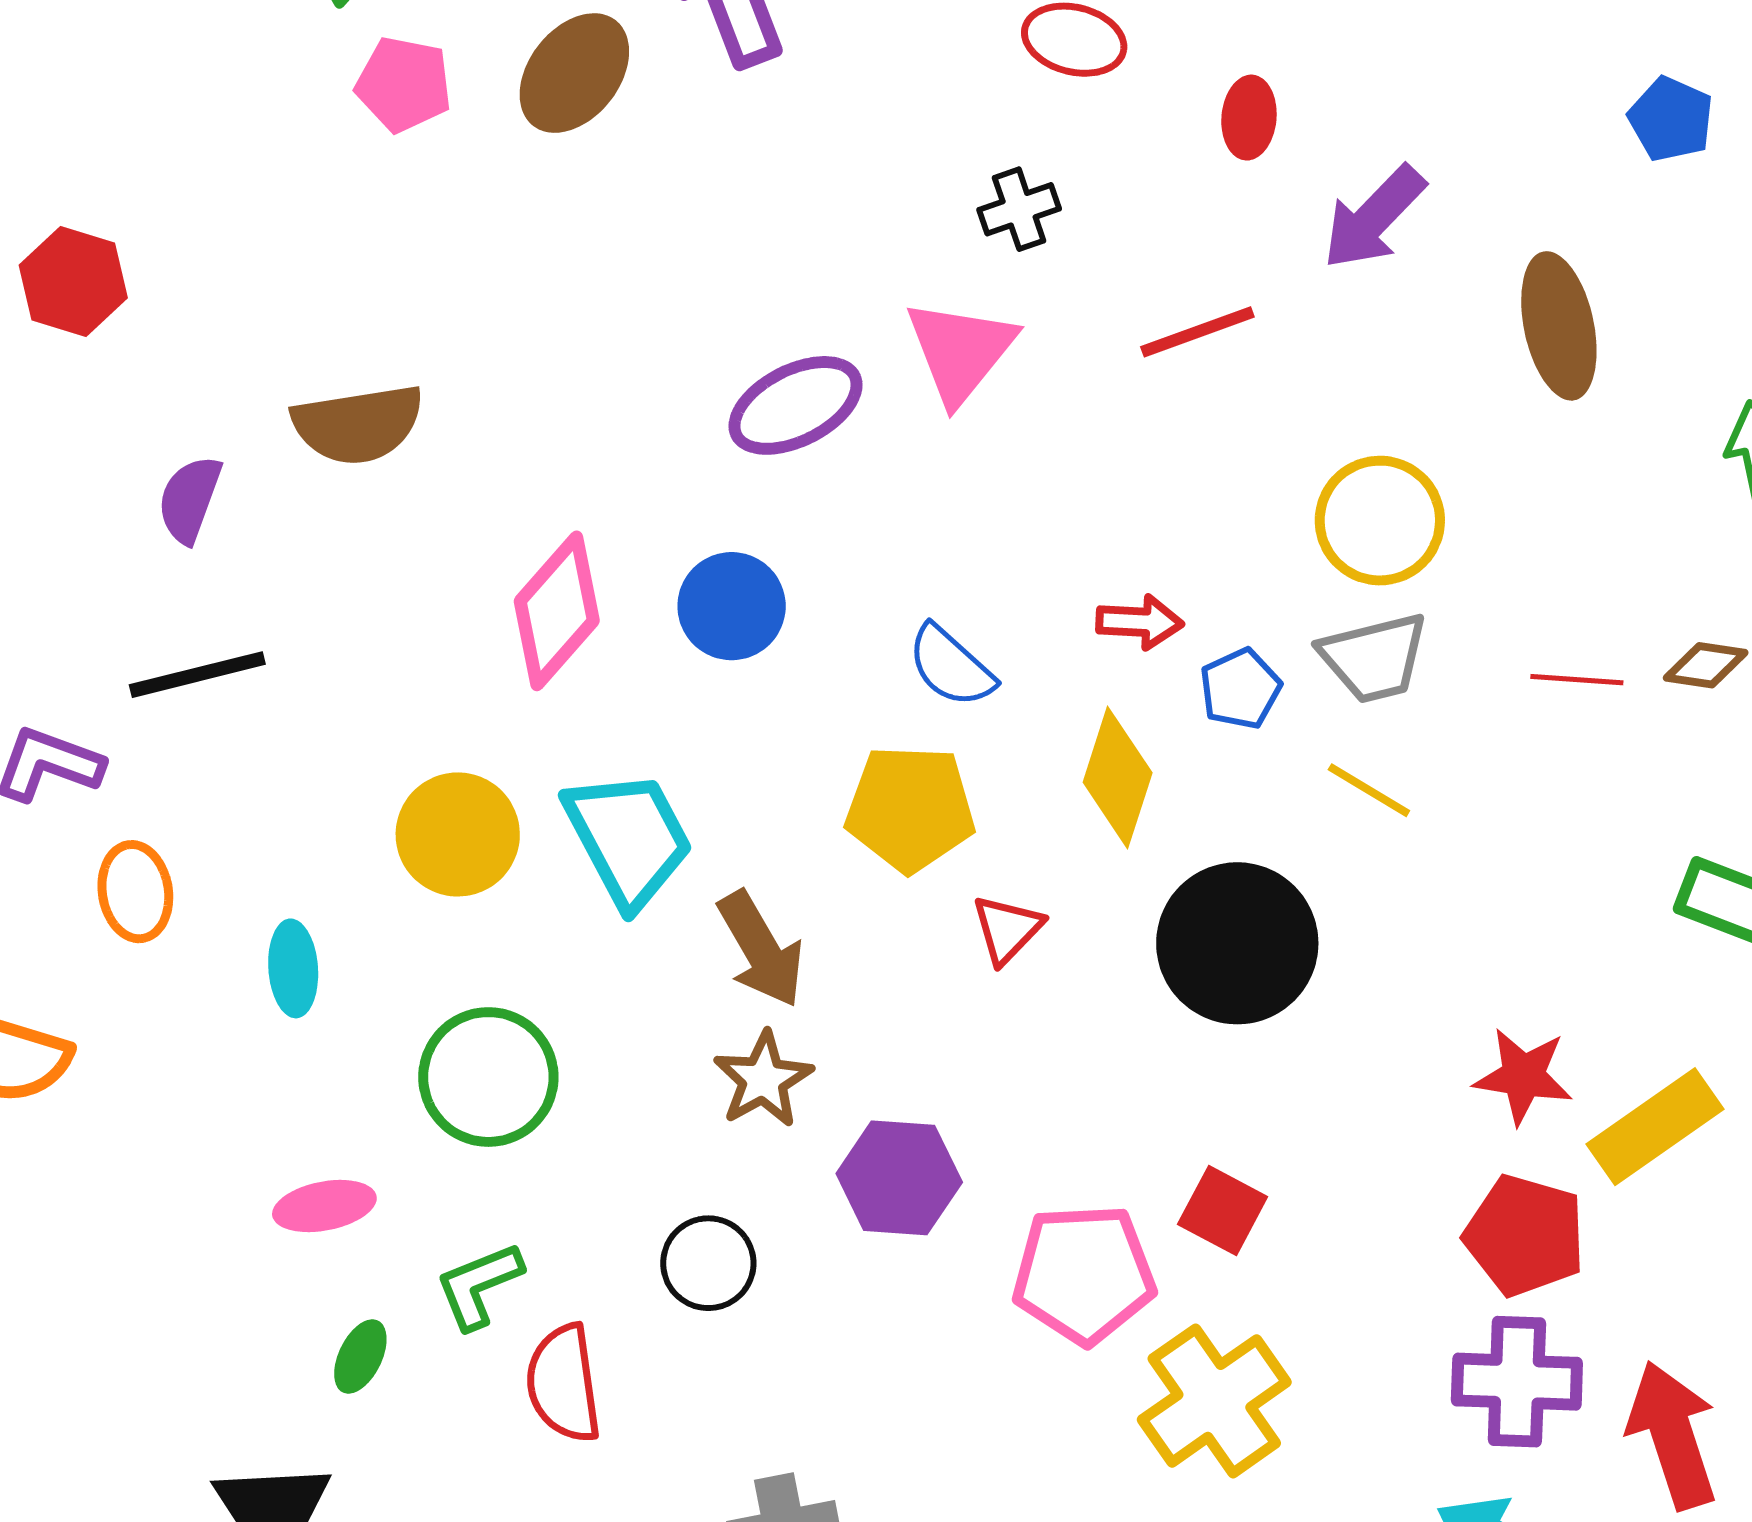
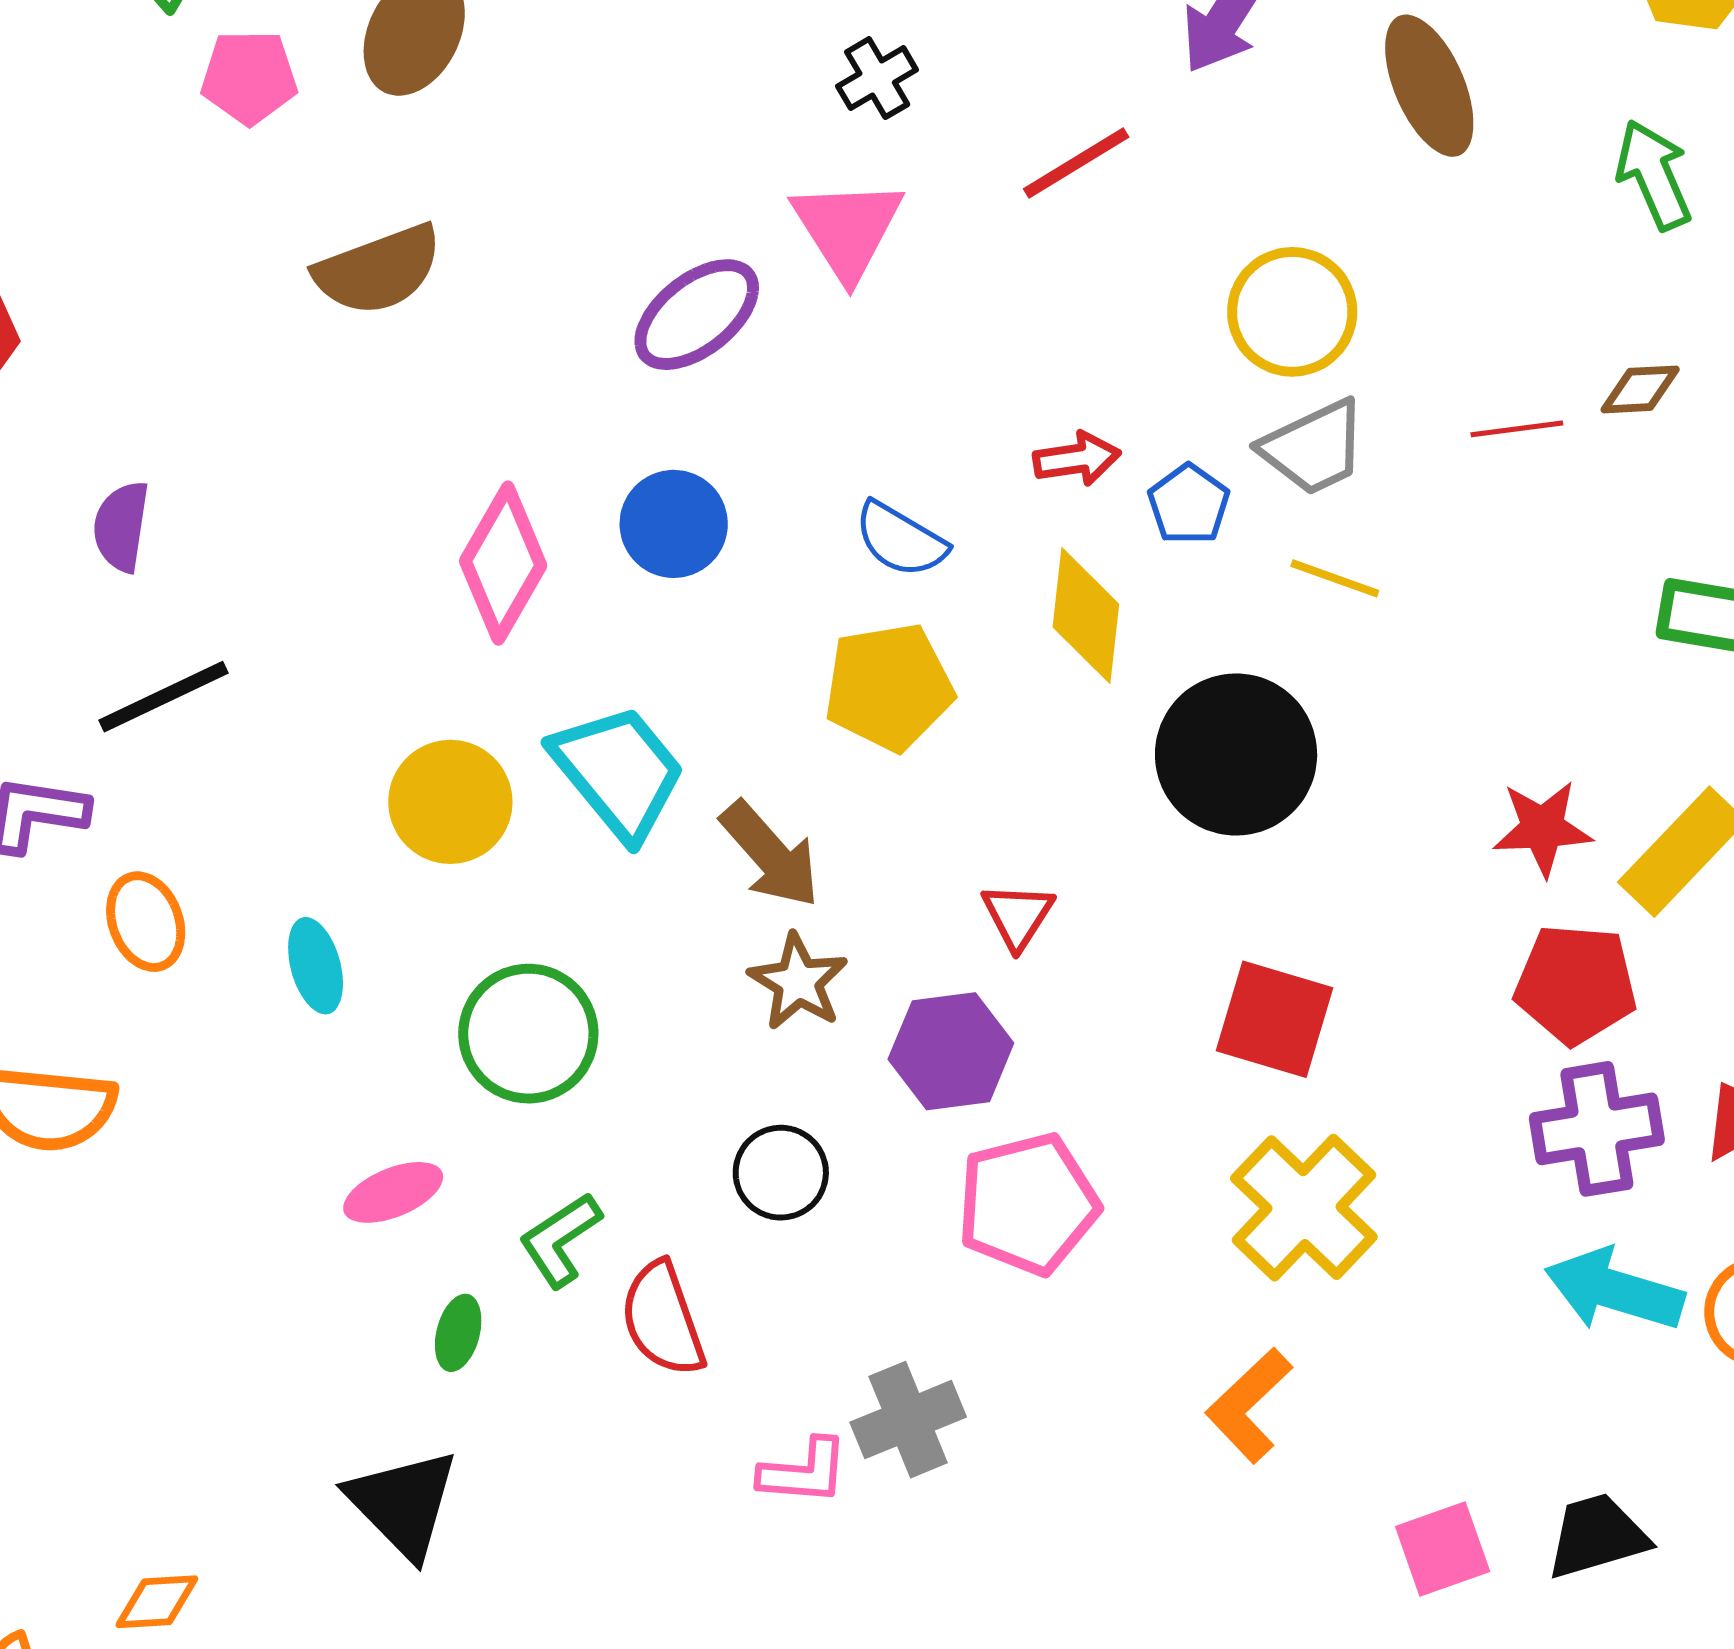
brown semicircle: (358, 424) -> (378, 270), moved
red triangle: (1007, 929) -> (1018, 916), moved
red square: (1223, 1210) -> (1274, 1019), size x1.4
pink pentagon: (1084, 1274) -> (1028, 1204), moved

